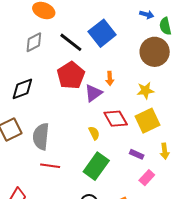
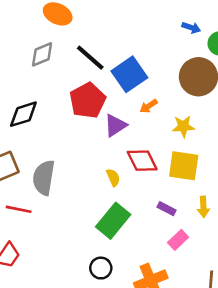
blue square: (102, 33) -> (129, 74), moved
orange arrow: (110, 78) -> (149, 106), moved, turned 56
yellow square: (148, 121) -> (184, 166), turned 30
red line: (50, 166) -> (19, 209), moved

